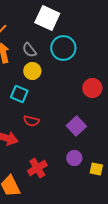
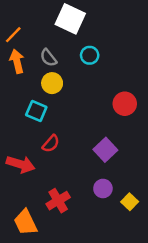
cyan circle: (63, 48) -> (90, 55), size x0.6
red semicircle: (31, 121) -> (51, 144), turned -63
yellow square: (96, 169) -> (130, 202), turned 32

